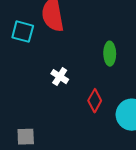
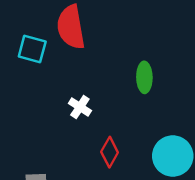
red diamond: (95, 101) -> (110, 152), moved

